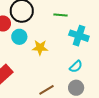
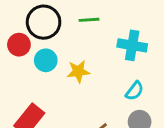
green line: (61, 15) -> (89, 20), moved

